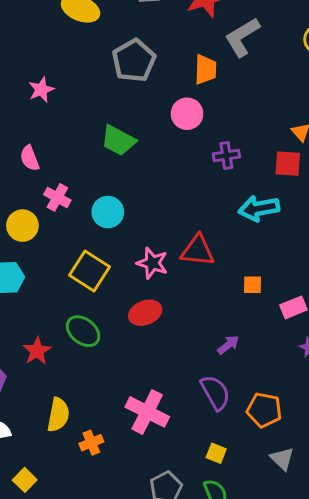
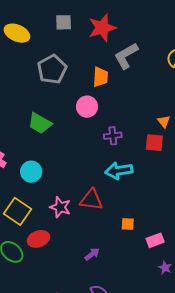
cyan arrow: (259, 208) -> (119, 171), moved
red ellipse: (145, 313) -> (38, 239), moved
purple arrow: (228, 345) -> (92, 254), moved

